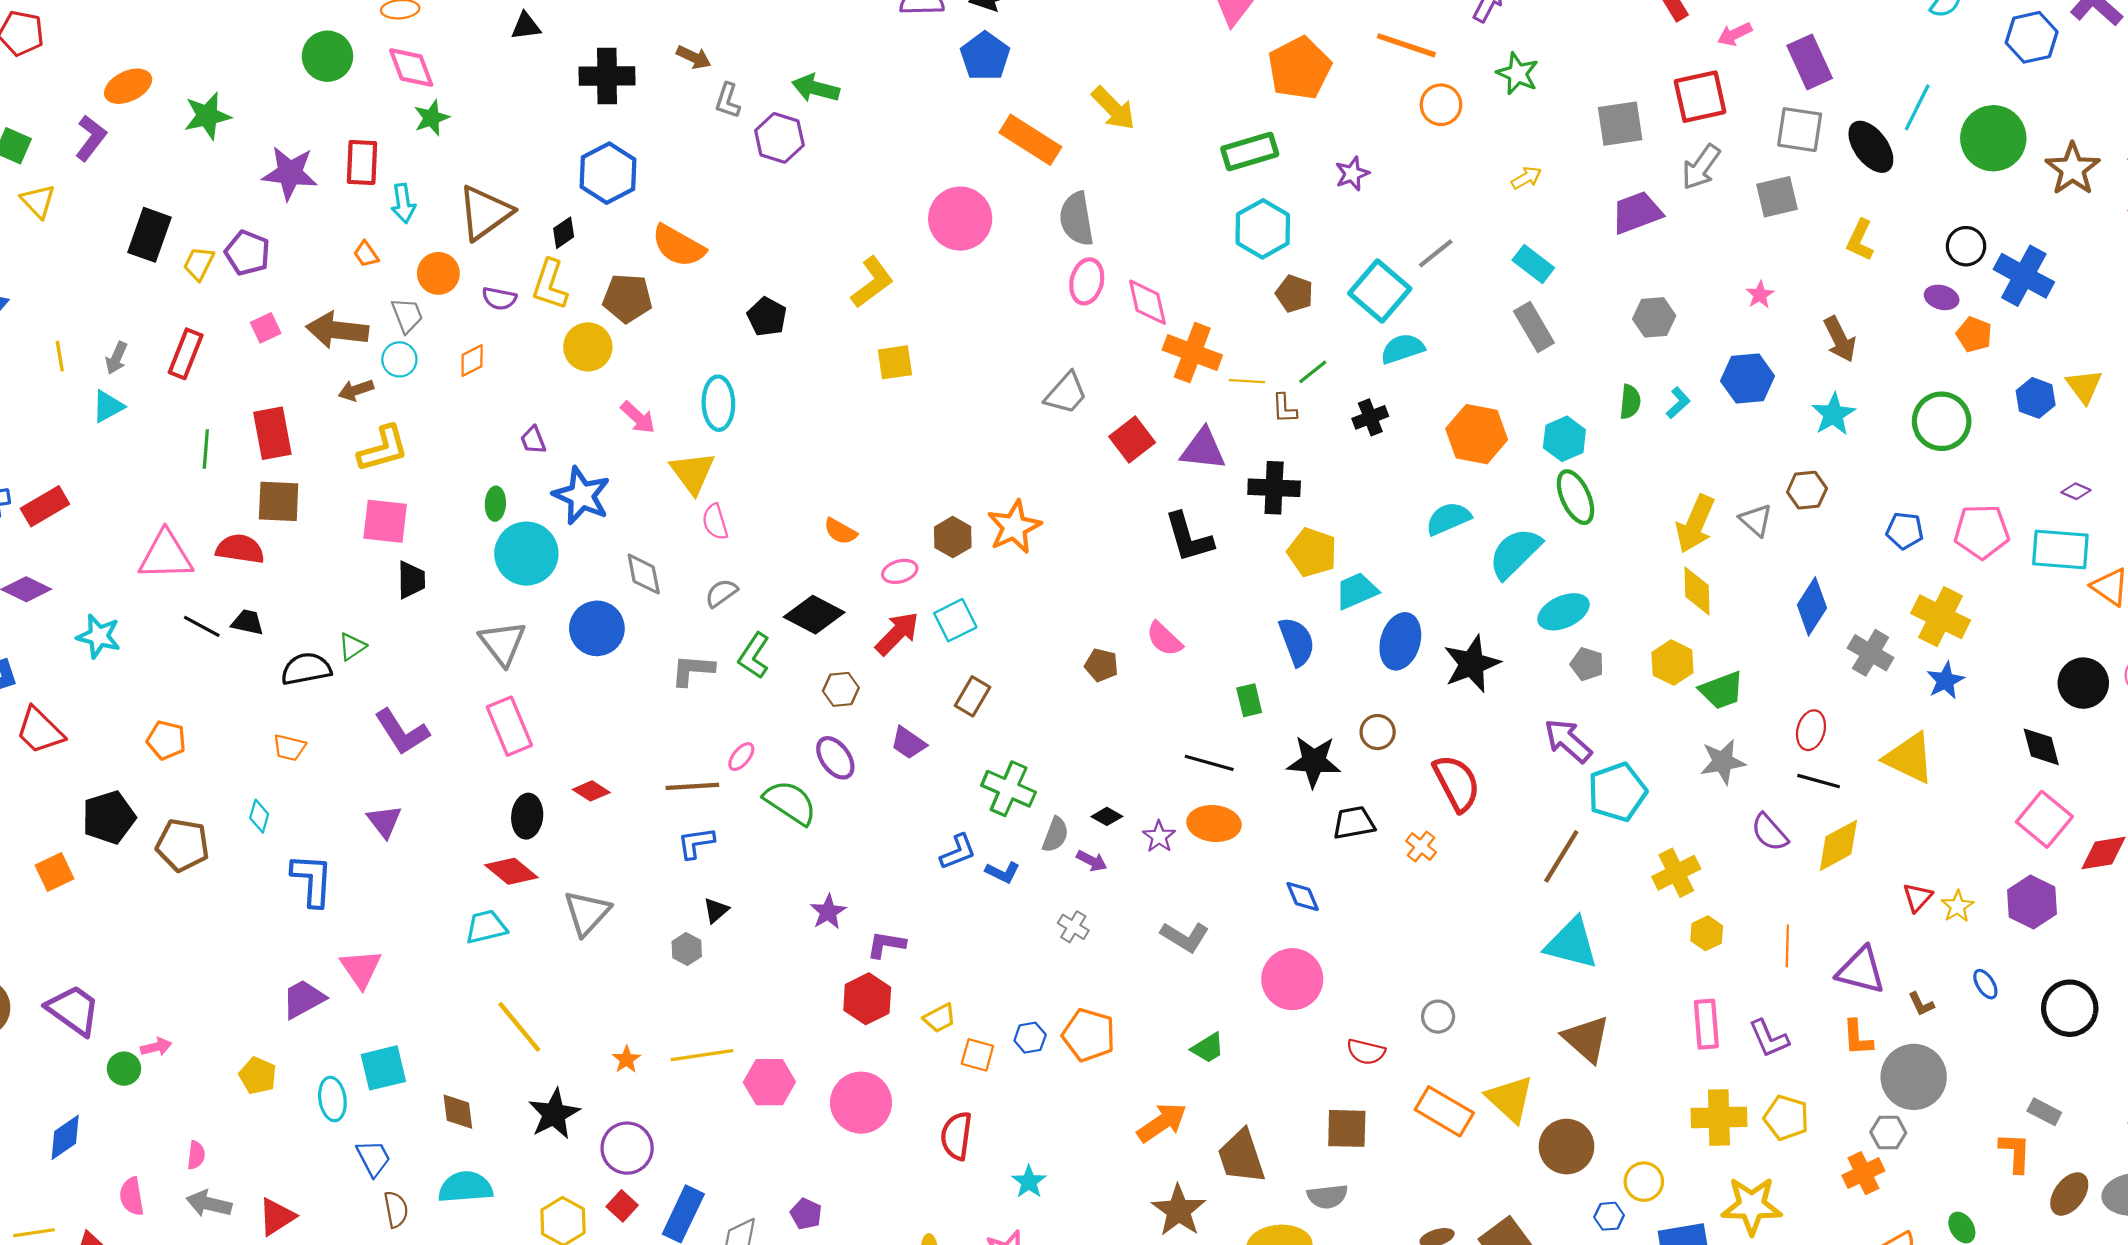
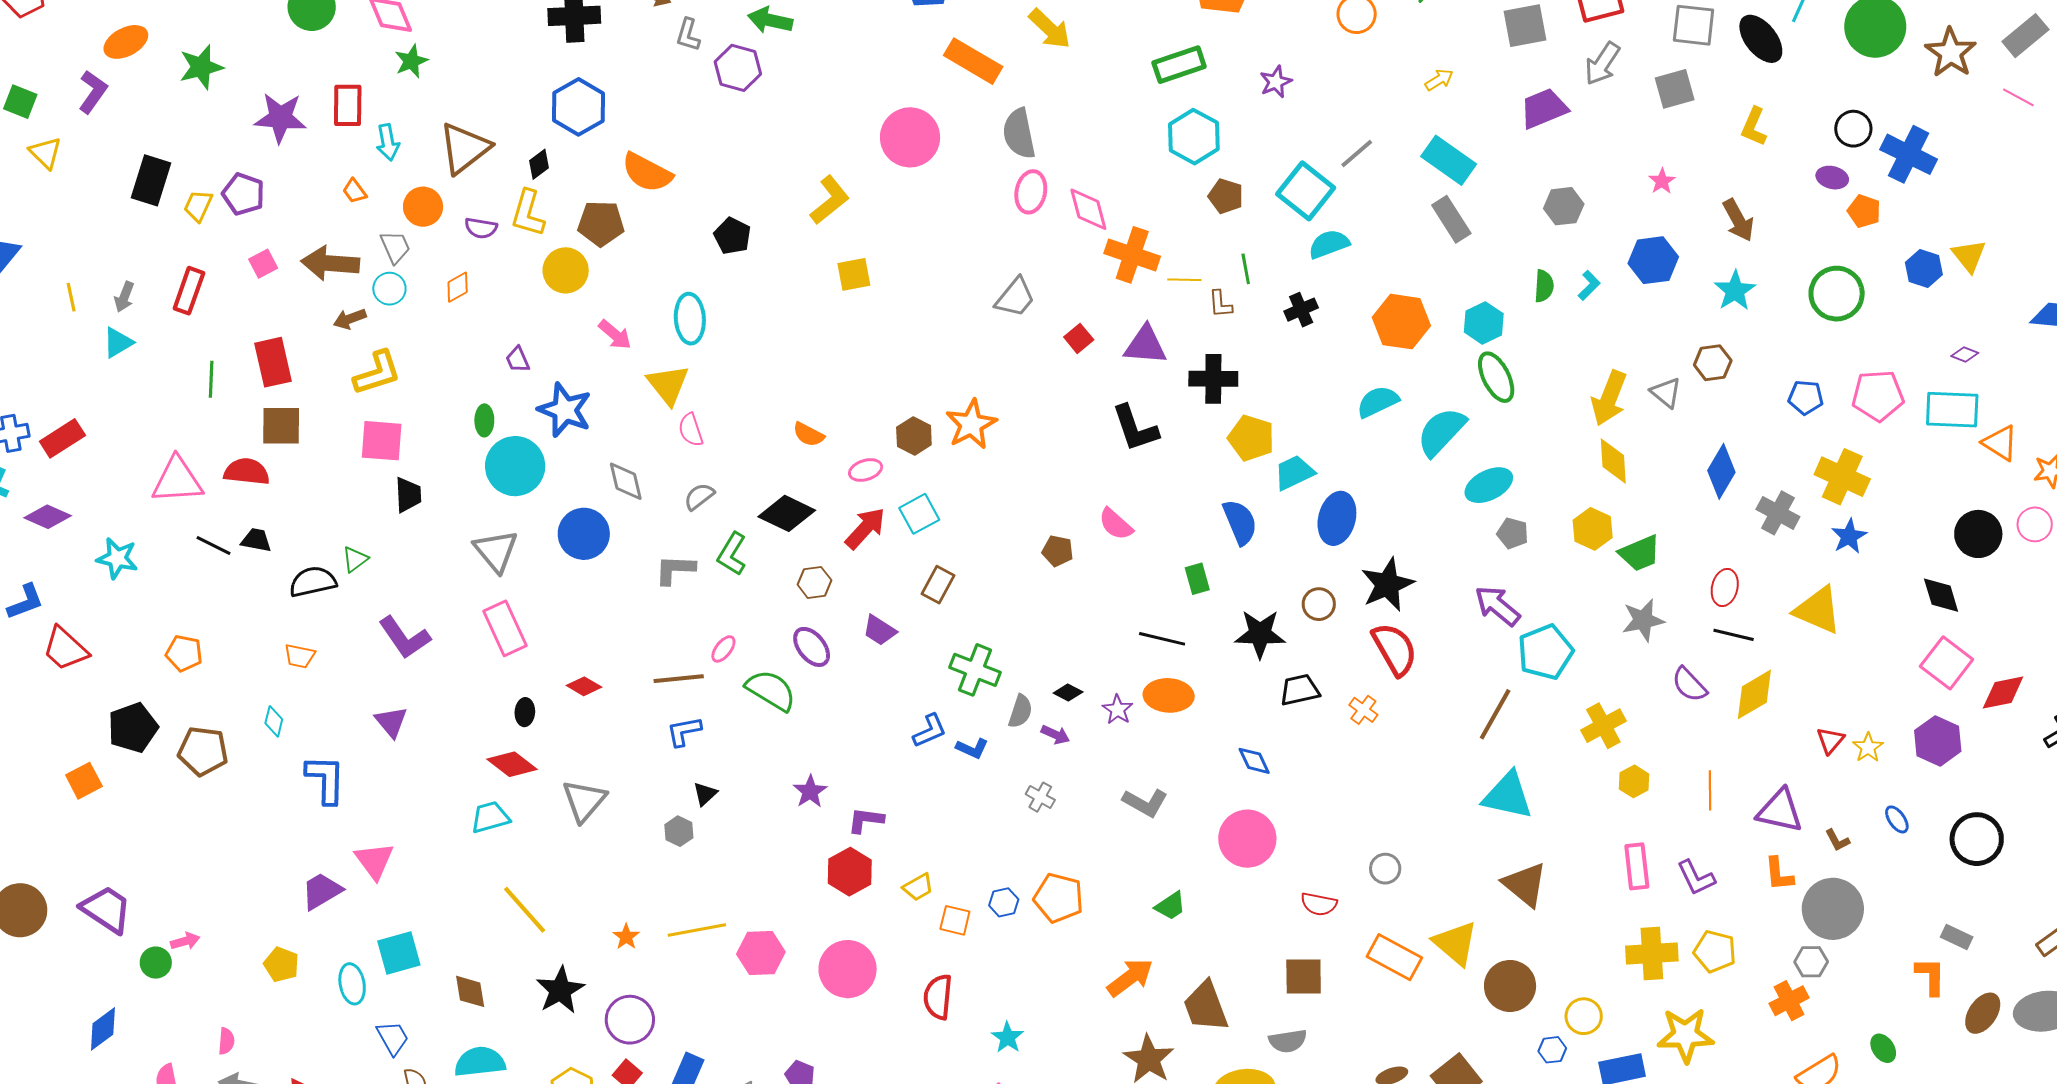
cyan rectangle: (1533, 264) -> (1449, 160), size x1.4
green line: (1313, 372) -> (1246, 269), turned -60
red square: (1132, 440) -> (1079, 338), size x0.7
black star: (1472, 664) -> (1387, 585), moved
black ellipse: (527, 816) -> (525, 712), size x0.7

